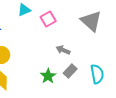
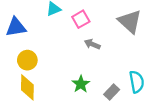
gray arrow: (63, 50) -> (92, 44), moved
gray rectangle: (70, 71) -> (112, 92), moved

